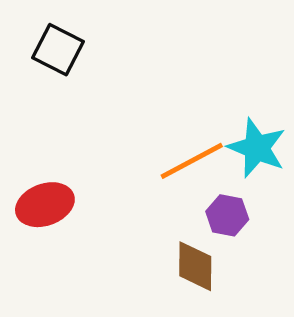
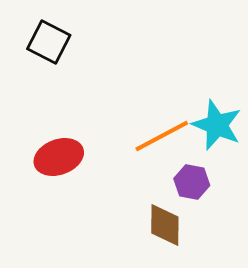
red ellipse: (45, 205) -> (59, 157), moved

